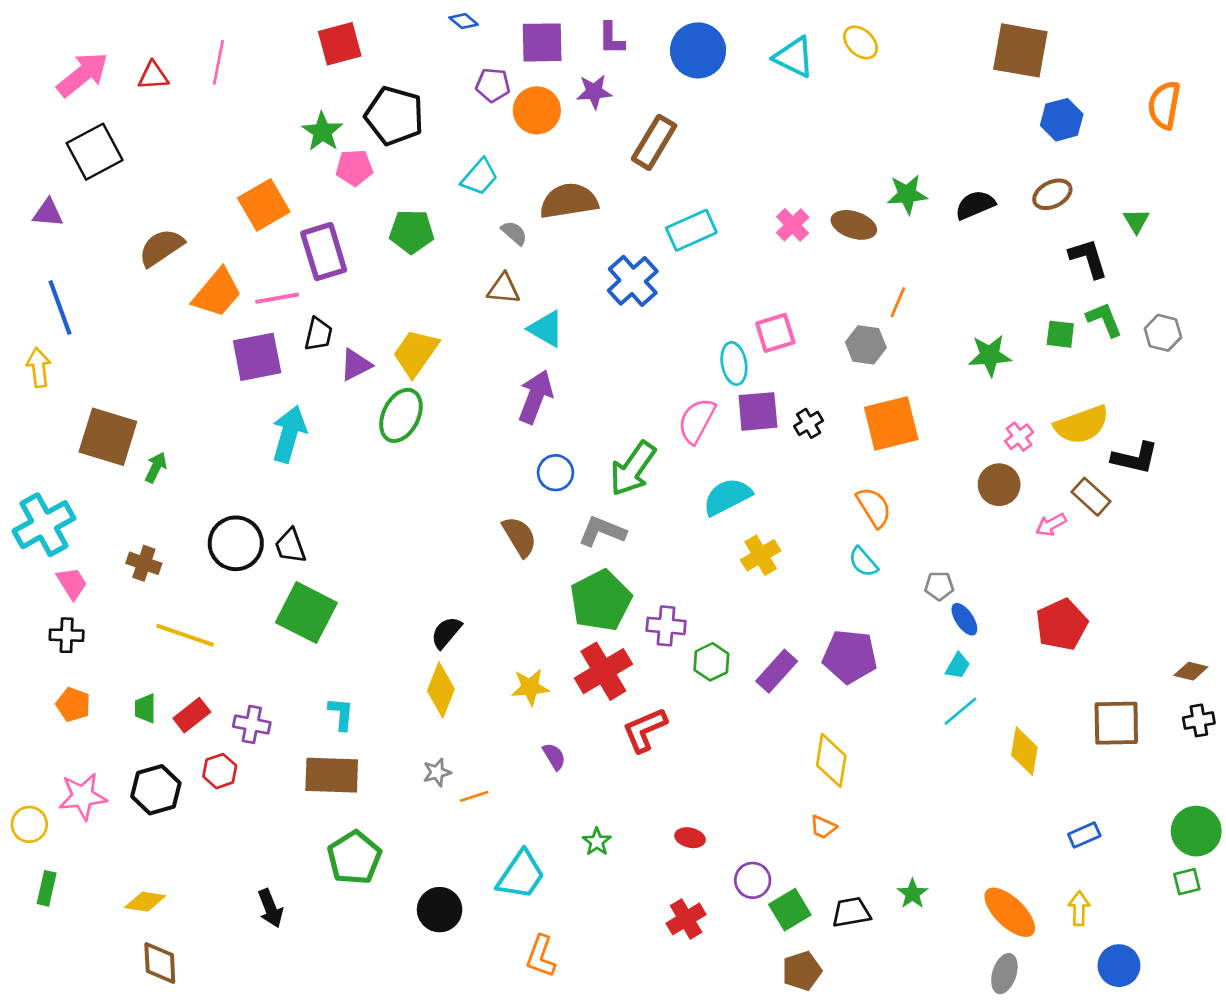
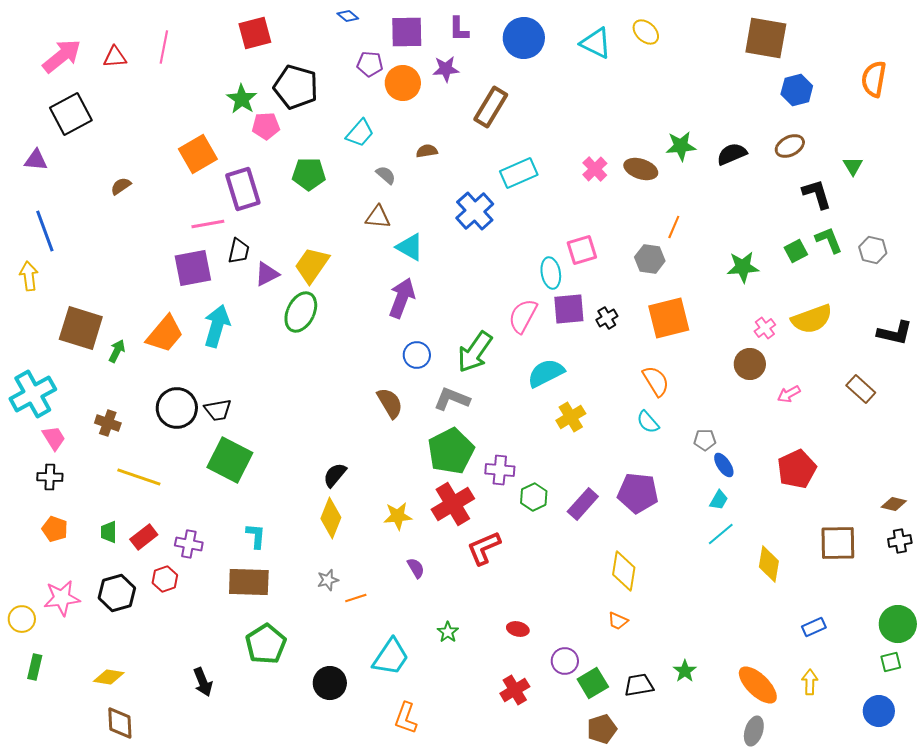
brown semicircle: (569, 201) -> (427, 151), size x0.5
brown semicircle: (161, 248) -> (121, 186), size x0.6
orange trapezoid: (217, 293) -> (165, 334), moved
green square: (1060, 334) -> (796, 251), turned -35
black L-shape: (1135, 458) -> (895, 333), moved
brown rectangle: (1091, 497) -> (861, 389), moved
black trapezoid: (290, 546) -> (218, 410), turned -80
blue circle: (1119, 966) -> (879, 711), moved

